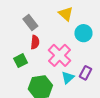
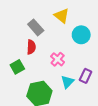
gray rectangle: (30, 22) -> (36, 27), moved
pink cross: (60, 55) -> (58, 59), size x0.6

